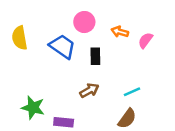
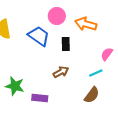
orange arrow: (120, 32) -> (86, 24), size x1.5
pink semicircle: (145, 40) -> (107, 54), moved

